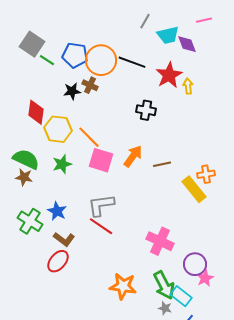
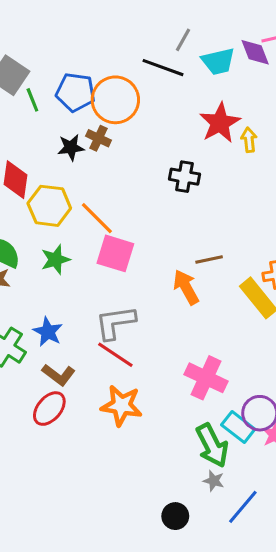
purple diamond: (187, 44) -> (255, 52), moved
green line: (47, 60) -> (32, 100), turned 35
black line: (132, 62) -> (163, 68), moved
orange arrow: (133, 156) -> (186, 287), moved, turned -65
orange star: (123, 286) -> (122, 405), moved
cyan rectangle: (181, 296) -> (238, 427), moved

